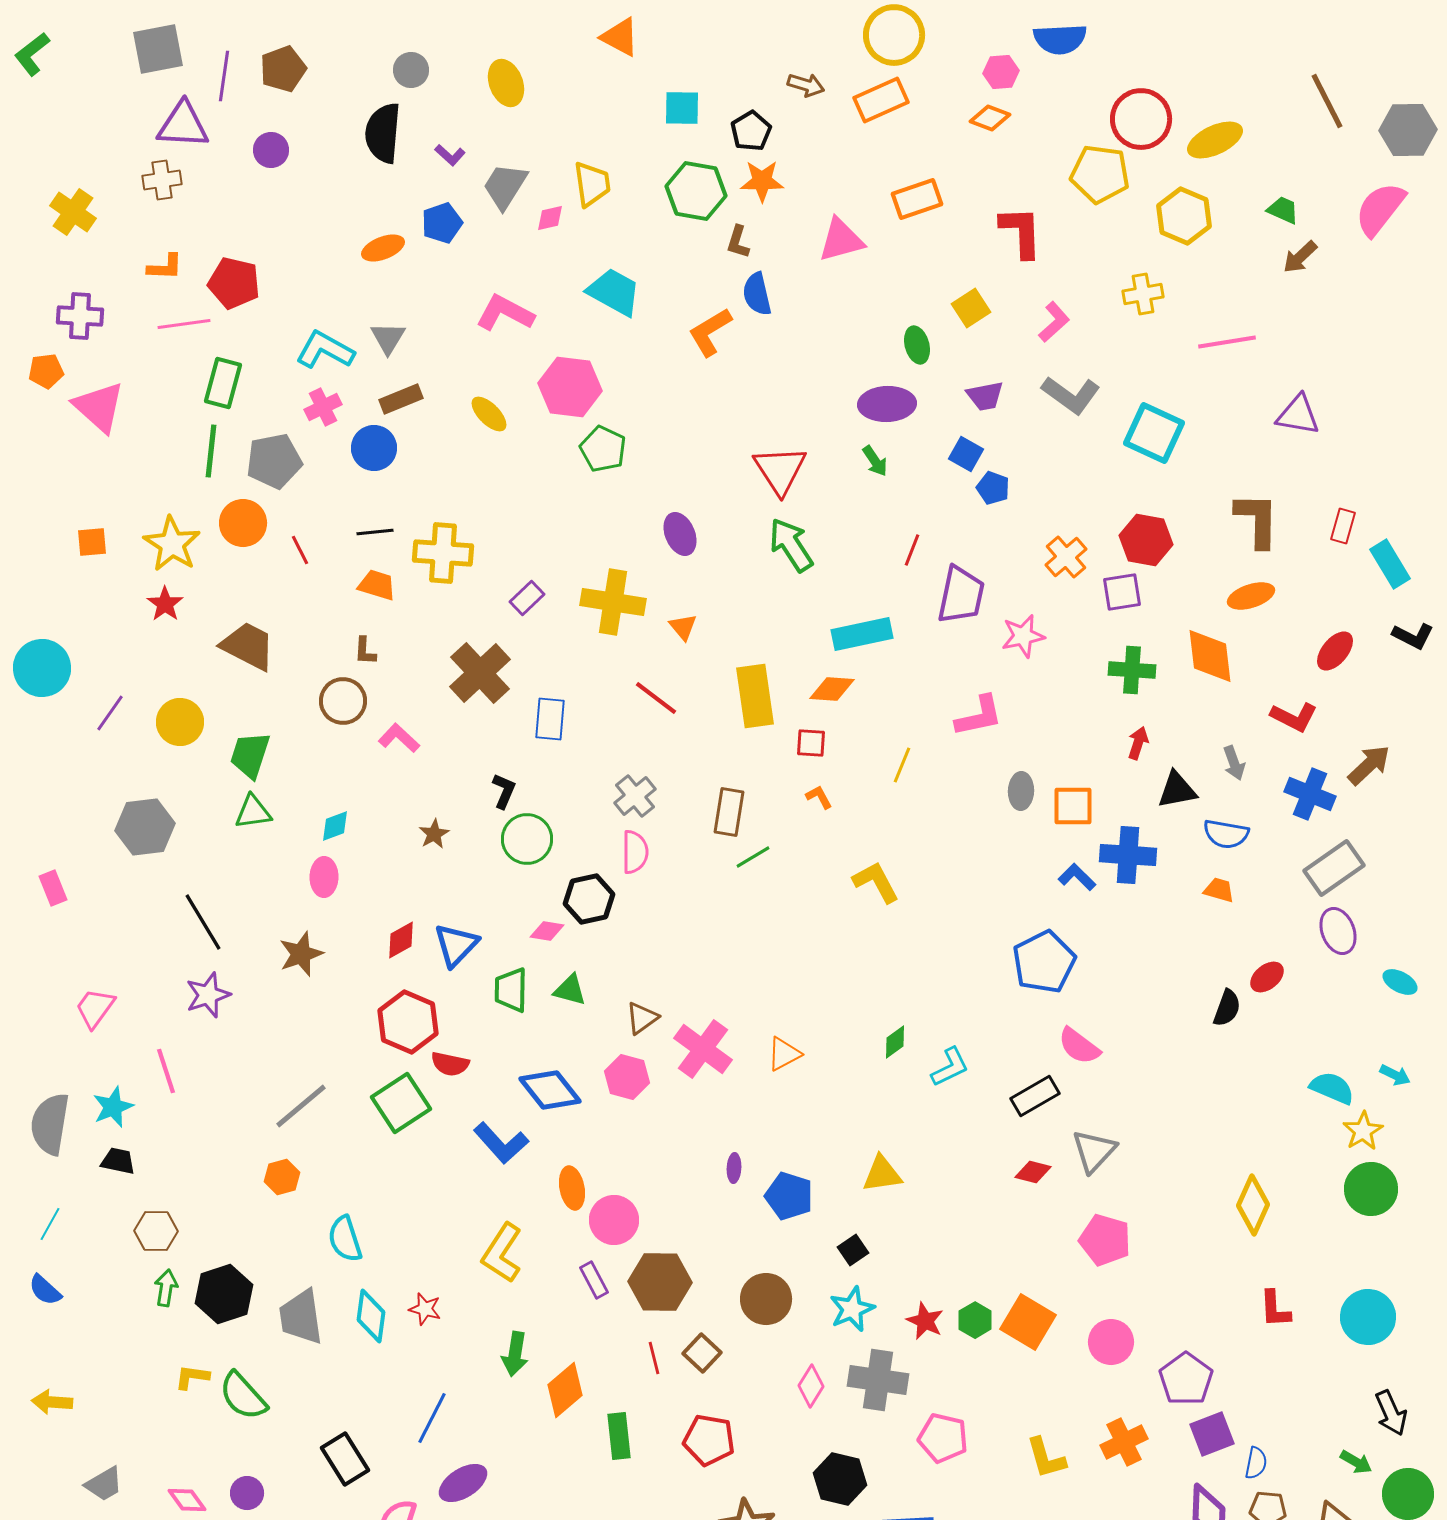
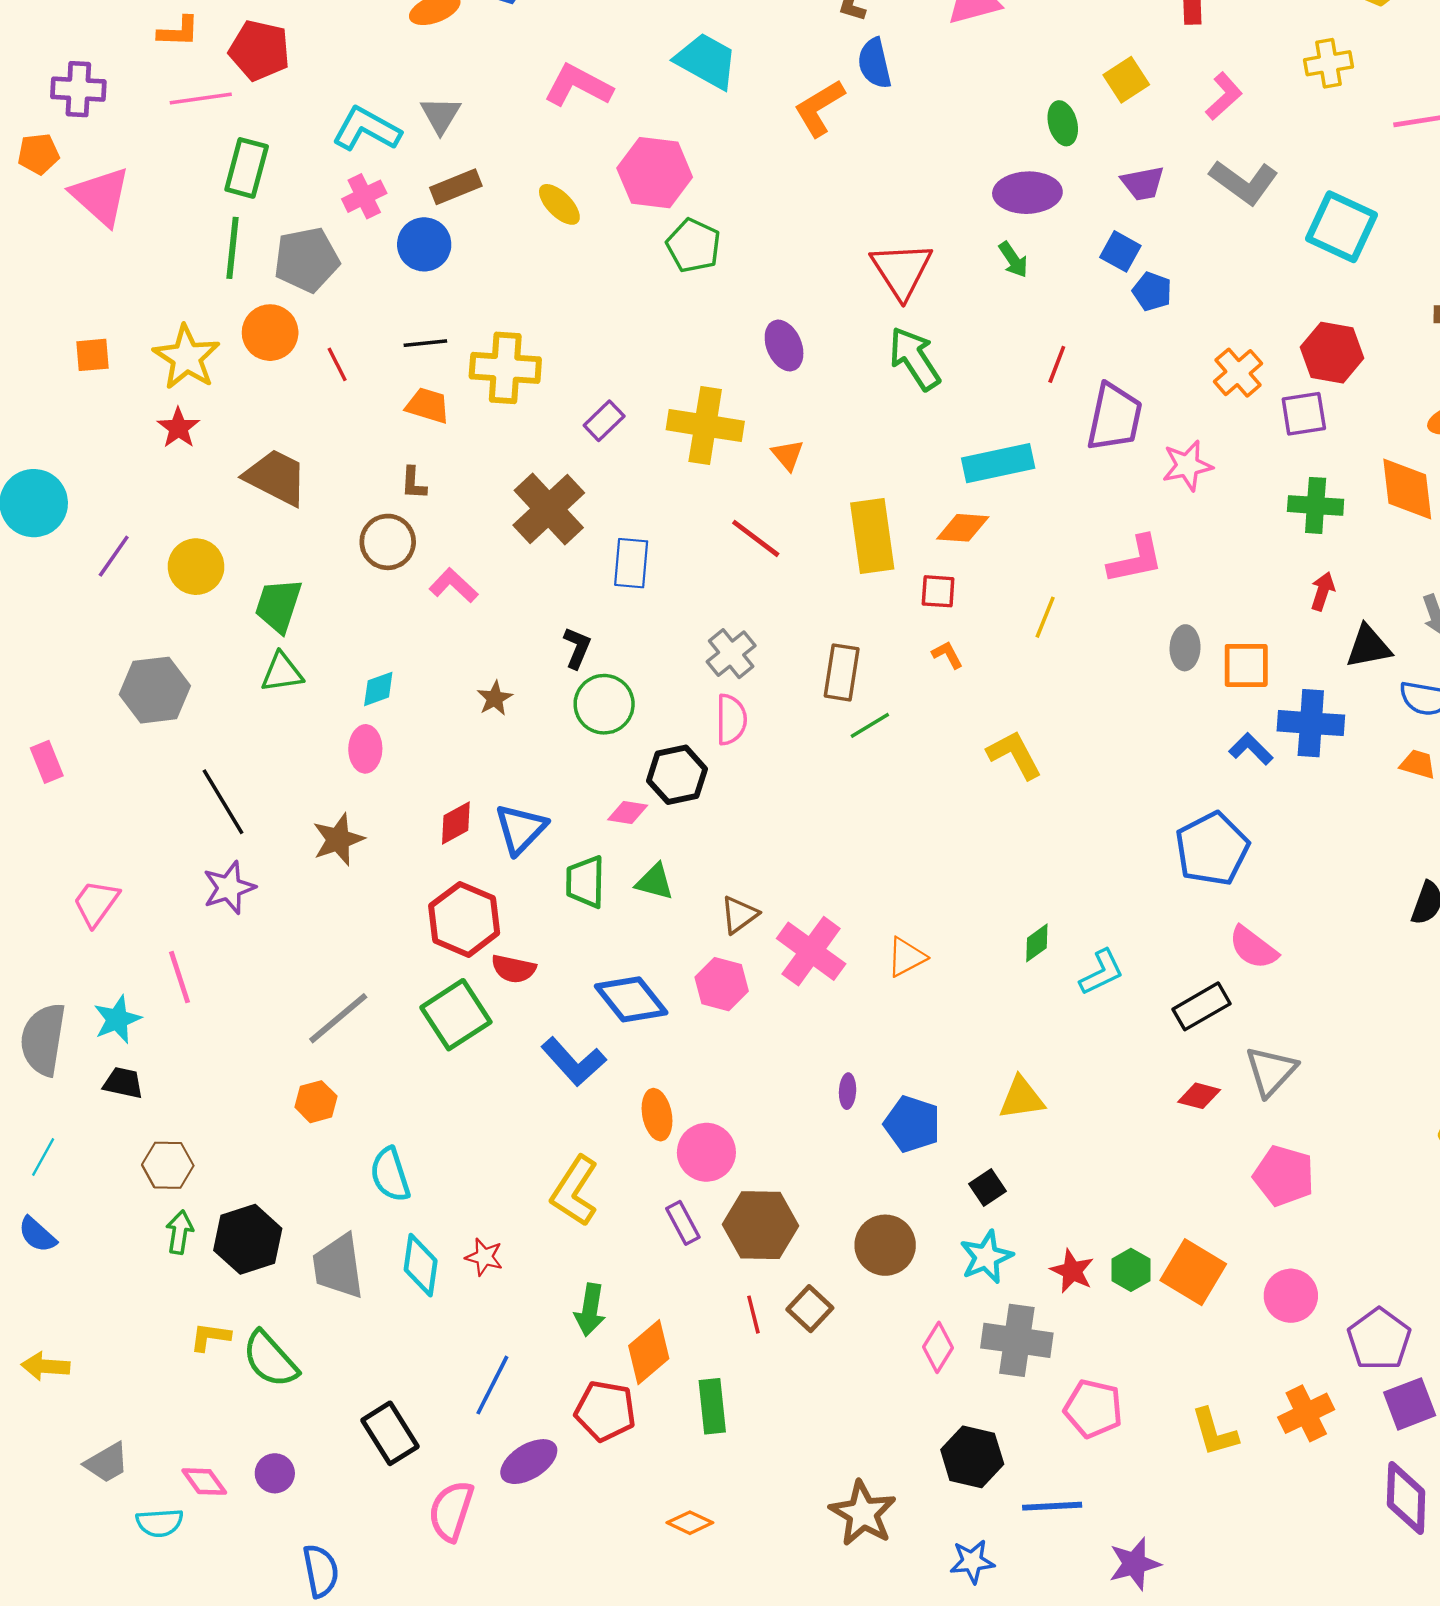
red pentagon: (709, 1440) -> (605, 1411), moved

